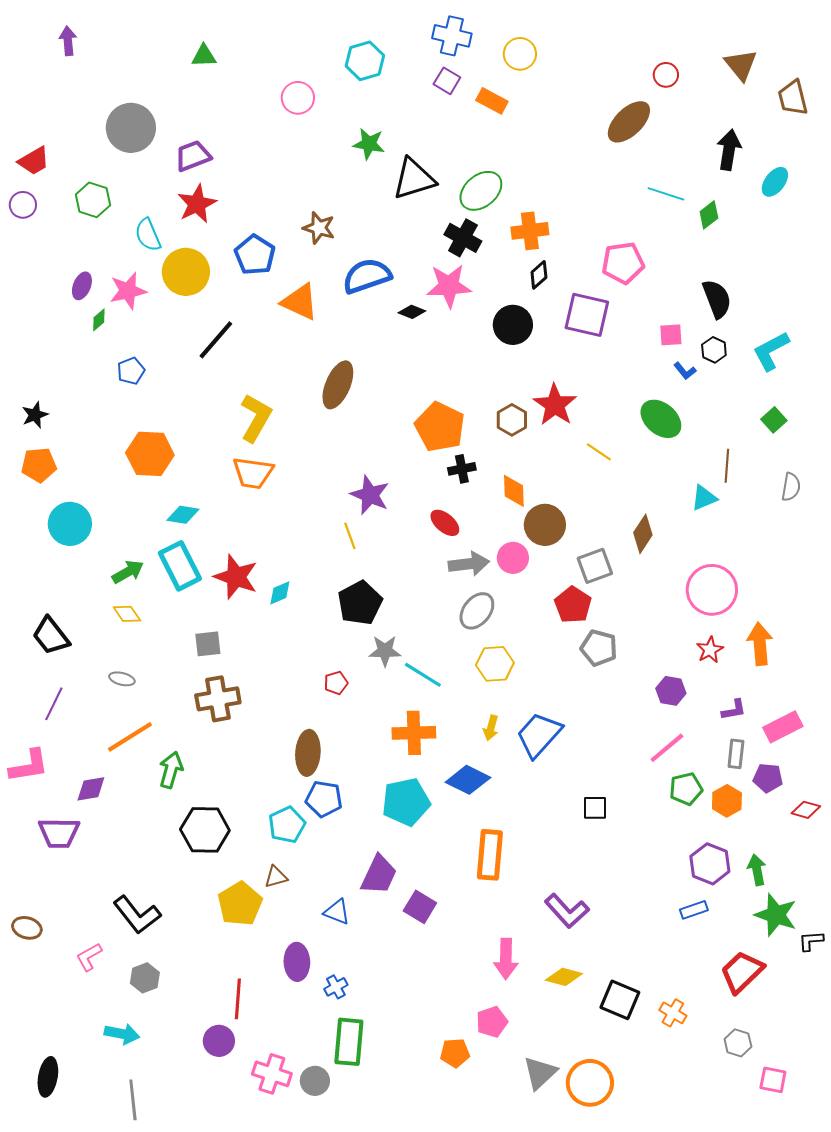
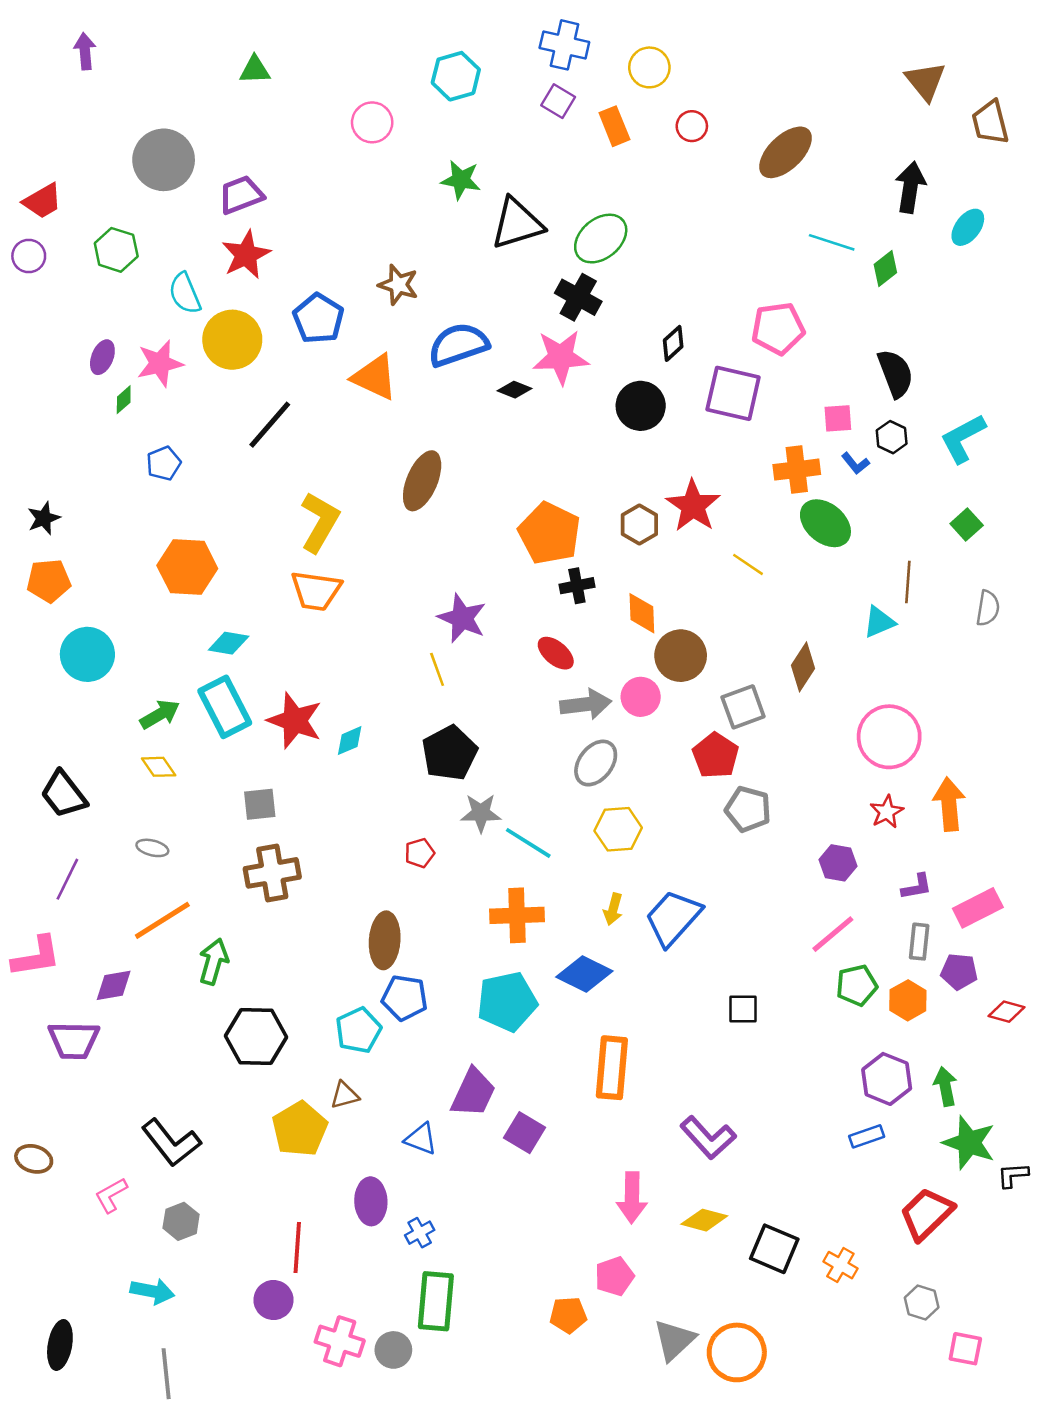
red circle: (666, 75) -> (692, 126), moved
orange rectangle: (492, 101) -> (614, 126), turned 40
orange cross: (530, 231) -> (797, 470), moved

